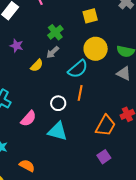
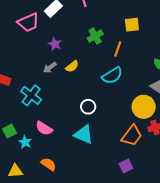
yellow circle: (96, 49) -> (144, 107), moved
gray arrow: (53, 52) -> (50, 68), moved
orange line: (80, 93) -> (118, 49), moved
pink semicircle: (28, 119) -> (44, 128), moved, turned 72

